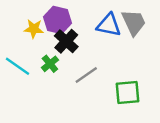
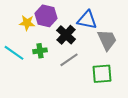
gray trapezoid: (134, 23) -> (107, 40), moved
black cross: (66, 41) -> (66, 35), moved
green cross: (50, 64) -> (40, 51), turned 32

